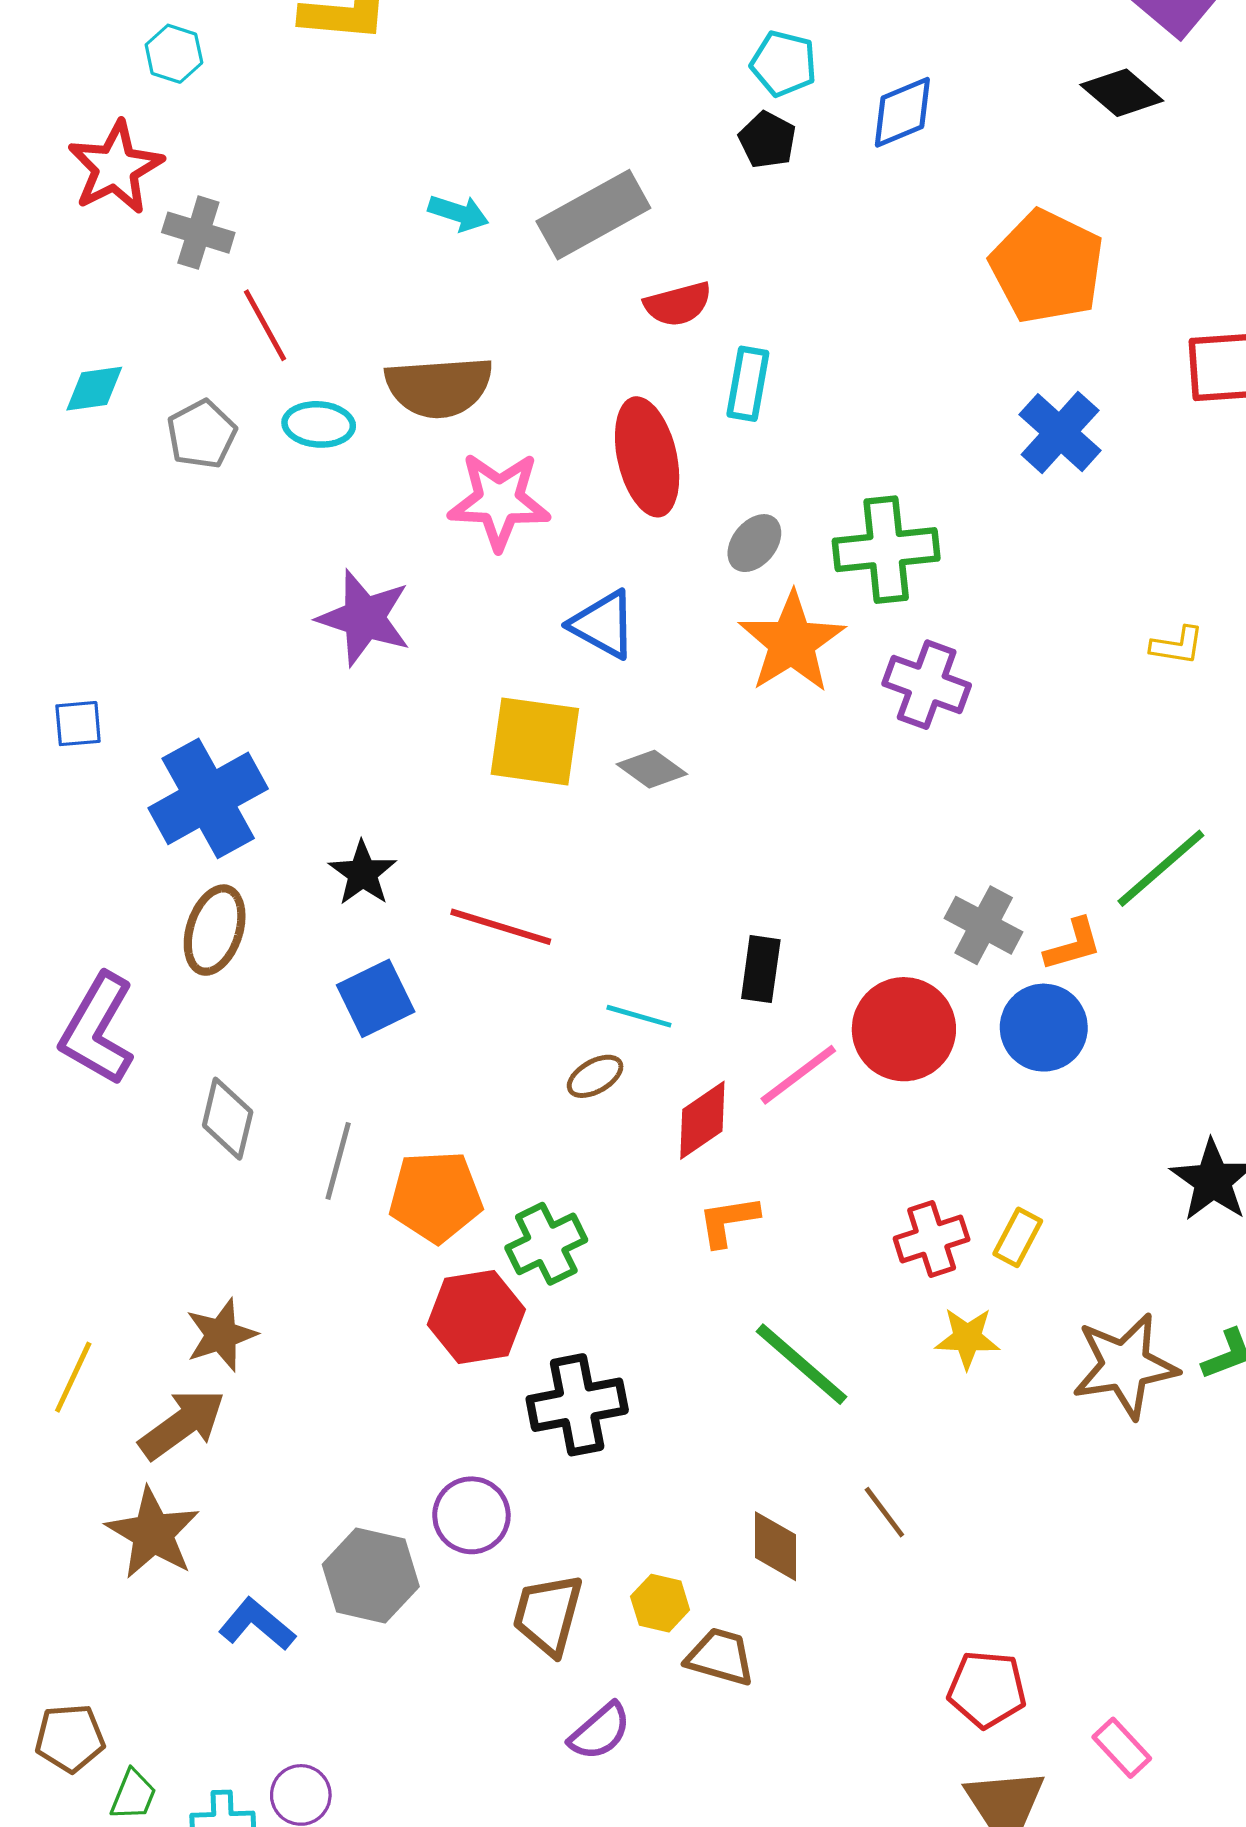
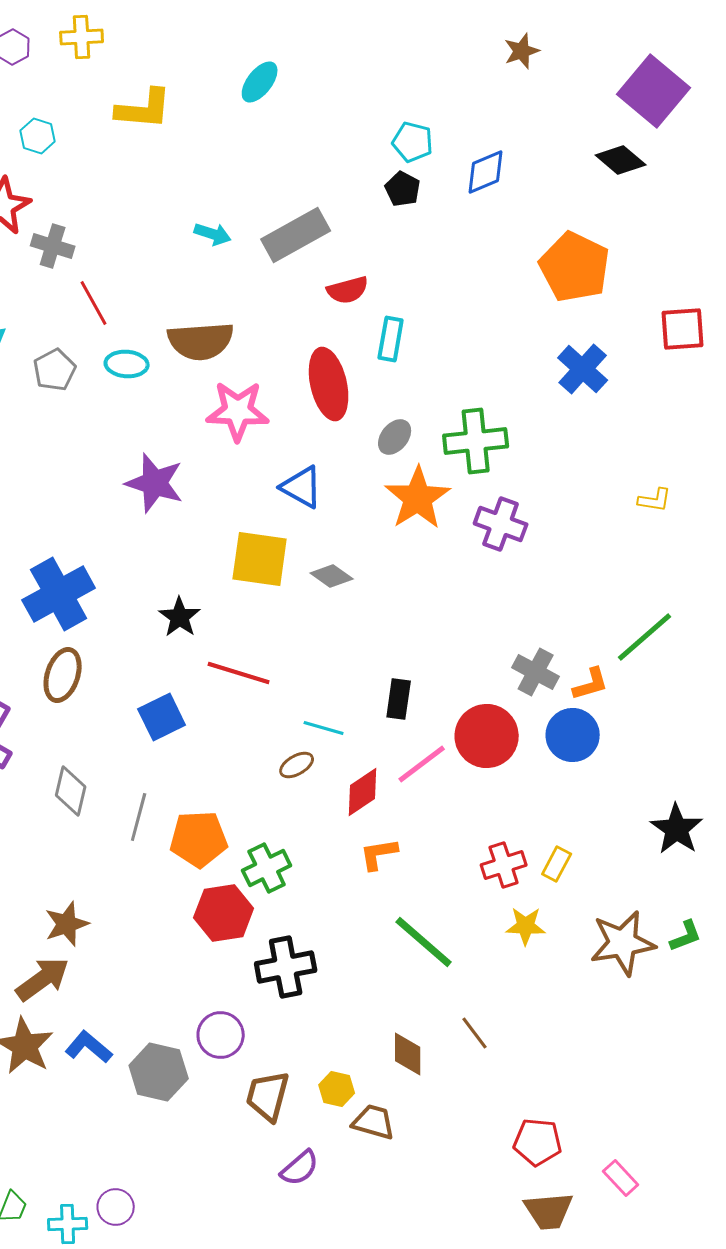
black star: (363, 873) -> (180, 617), moved
blue L-shape: (257, 1624) -> (89, 1047), moved

